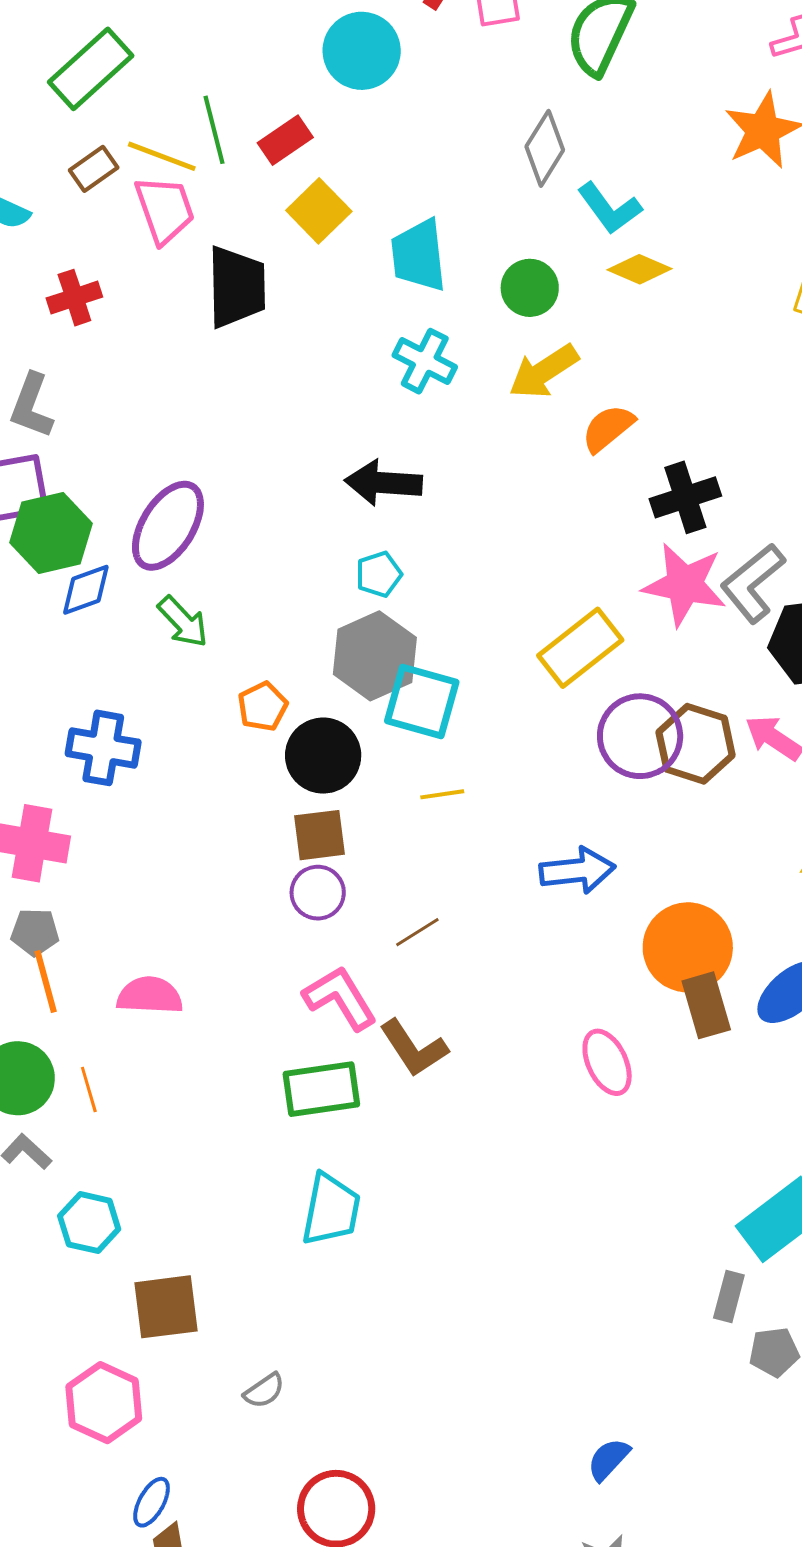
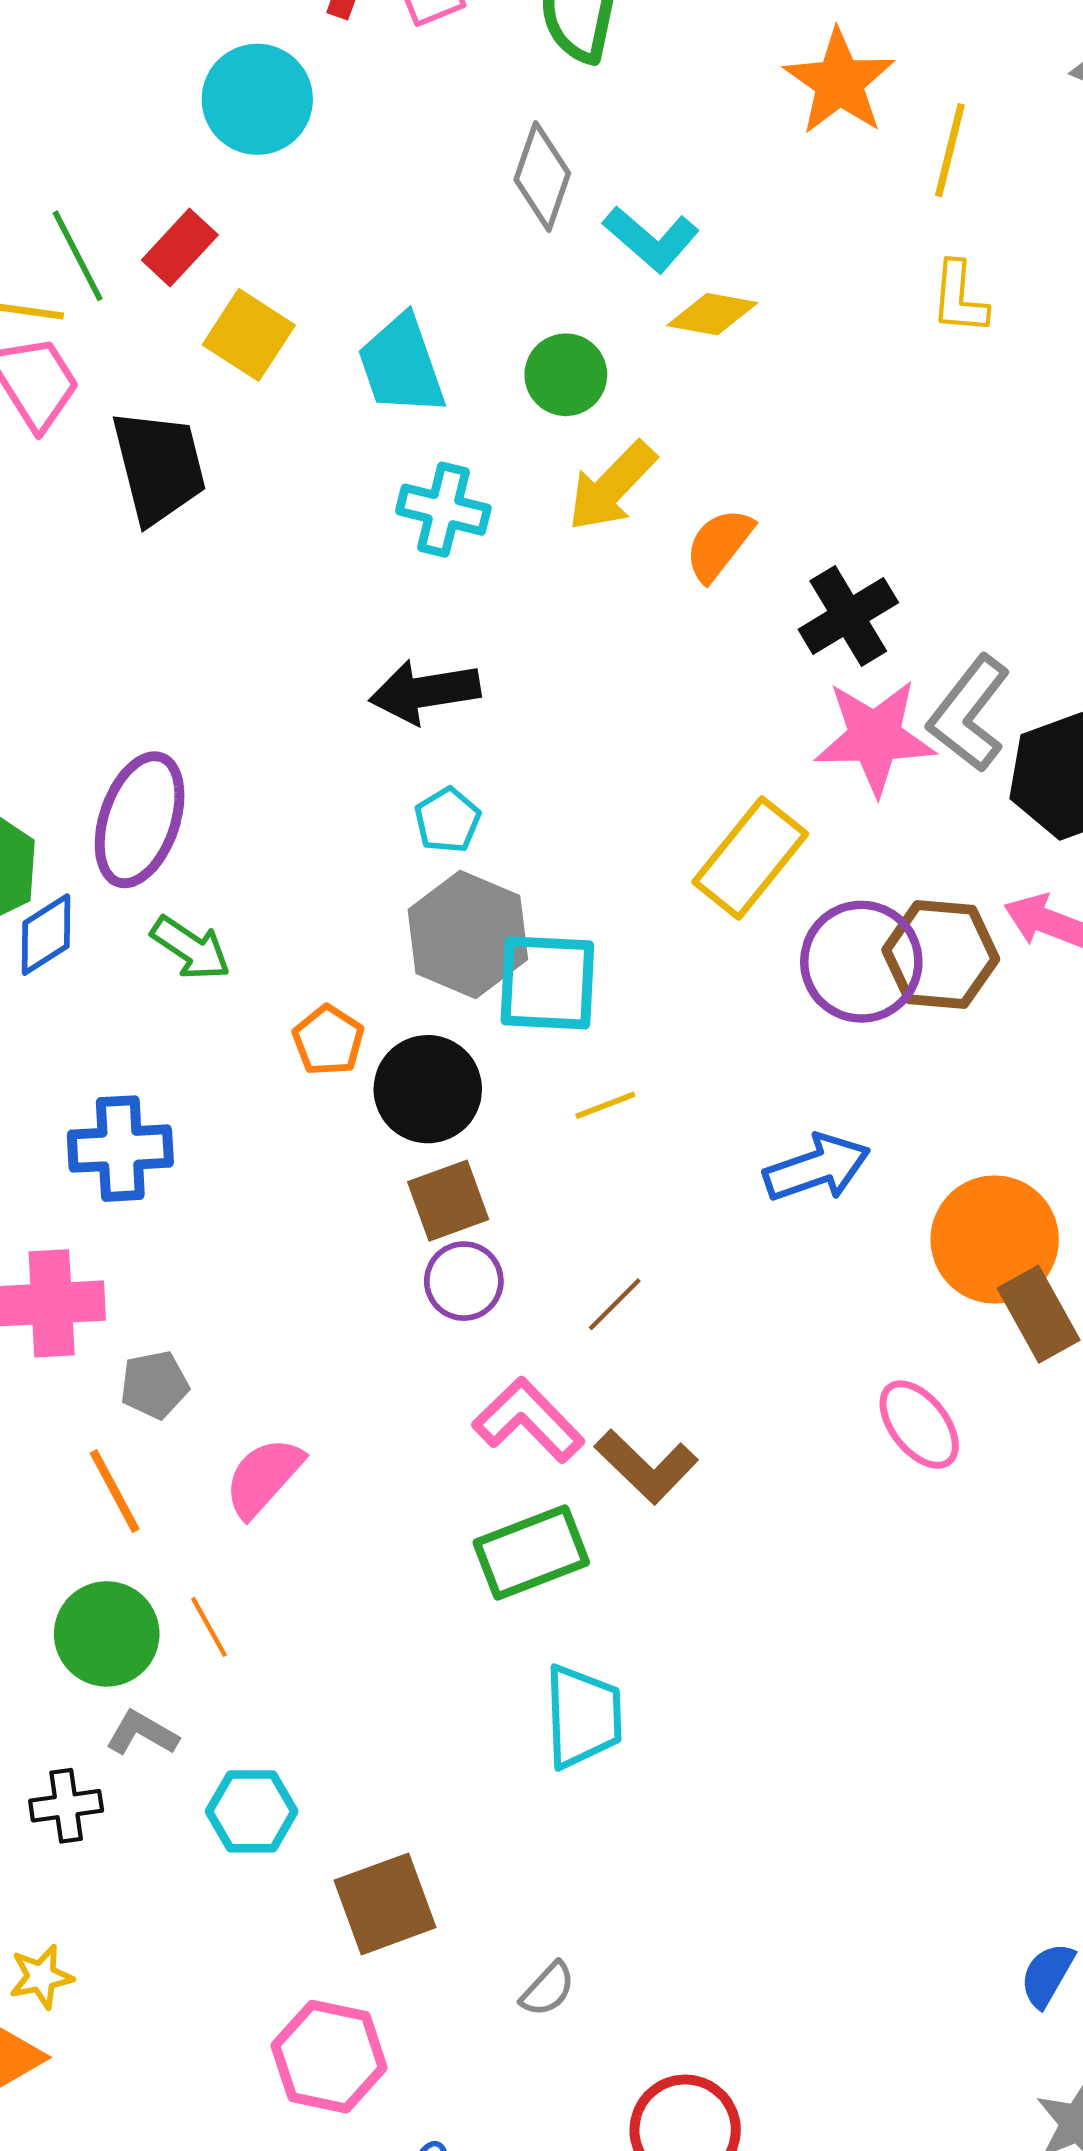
gray pentagon: (35, 932) -> (154, 1385), moved
pink semicircle: (150, 996) -> (264, 1477), turned -38

